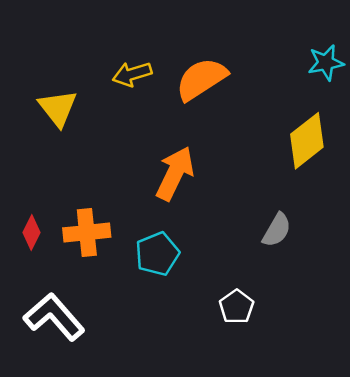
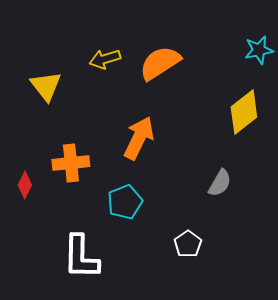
orange cross: (87, 233) -> (71, 163), moved
white L-shape: (54, 317) -> (81, 257), moved, turned -138

